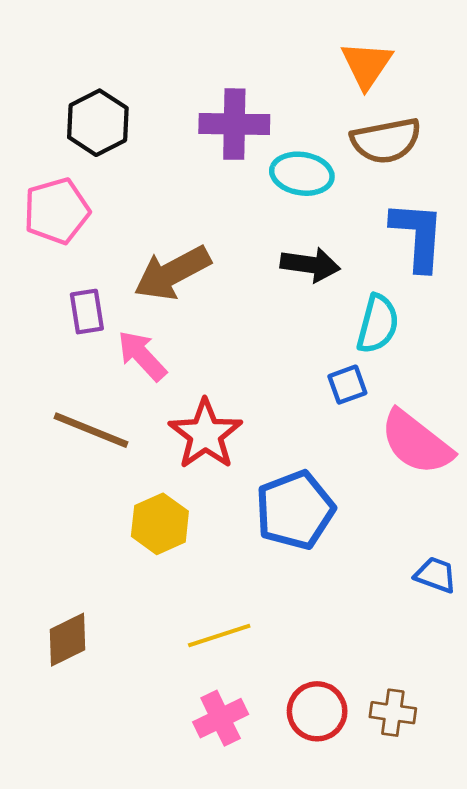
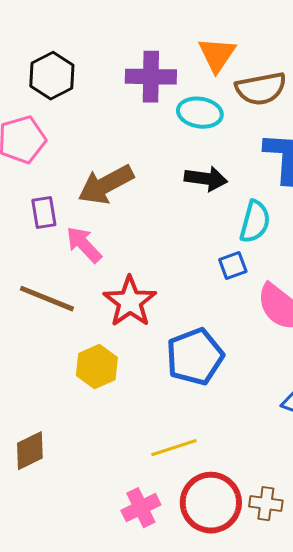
orange triangle: (367, 65) -> (217, 55), moved
yellow line: (219, 635) -> (174, 448), moved
red circle: (317, 711) -> (211, 503), size x1.4

